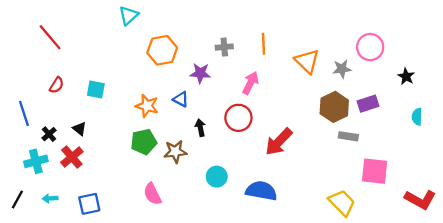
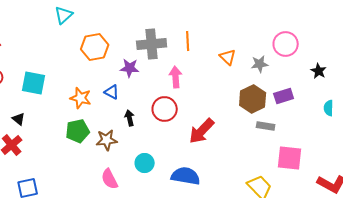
gray cross: (224, 47) -> (152, 44), size x1.8
orange triangle: (307, 61) -> (228, 57), size x0.7
pink arrow: (250, 83) -> (176, 77), turned -30
cyan square: (96, 90) -> (34, 83), size x1.4
pink semicircle: (152, 194) -> (110, 179), moved

